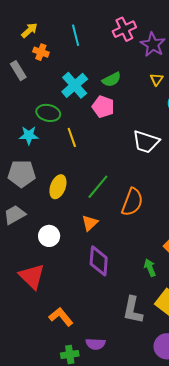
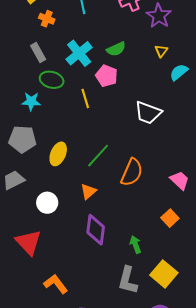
gray rectangle: (18, 71) -> (38, 53), moved
yellow line: (72, 137) -> (85, 98), moved
green arrow: (150, 268) -> (135, 244), moved

